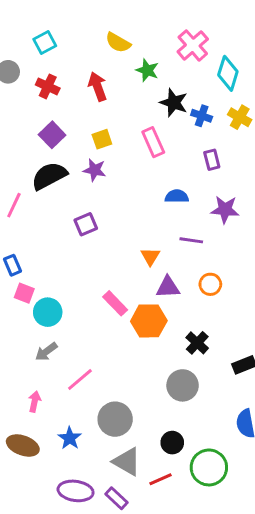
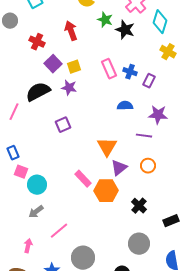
red cross: (48, 86) -> (37, 42), moved
black star: (174, 103) -> (125, 30), moved
blue cross: (202, 116) -> (130, 72), moved
purple square: (52, 135) -> (53, 64), moved
purple rectangle: (212, 160) -> (149, 81), turned 40
purple line: (191, 240) -> (144, 136), moved
orange triangle: (150, 256) -> (107, 147), size x1.5
purple triangle: (168, 287) -> (119, 168), turned -36
gray circle: (183, 385) -> (139, 244), moved

